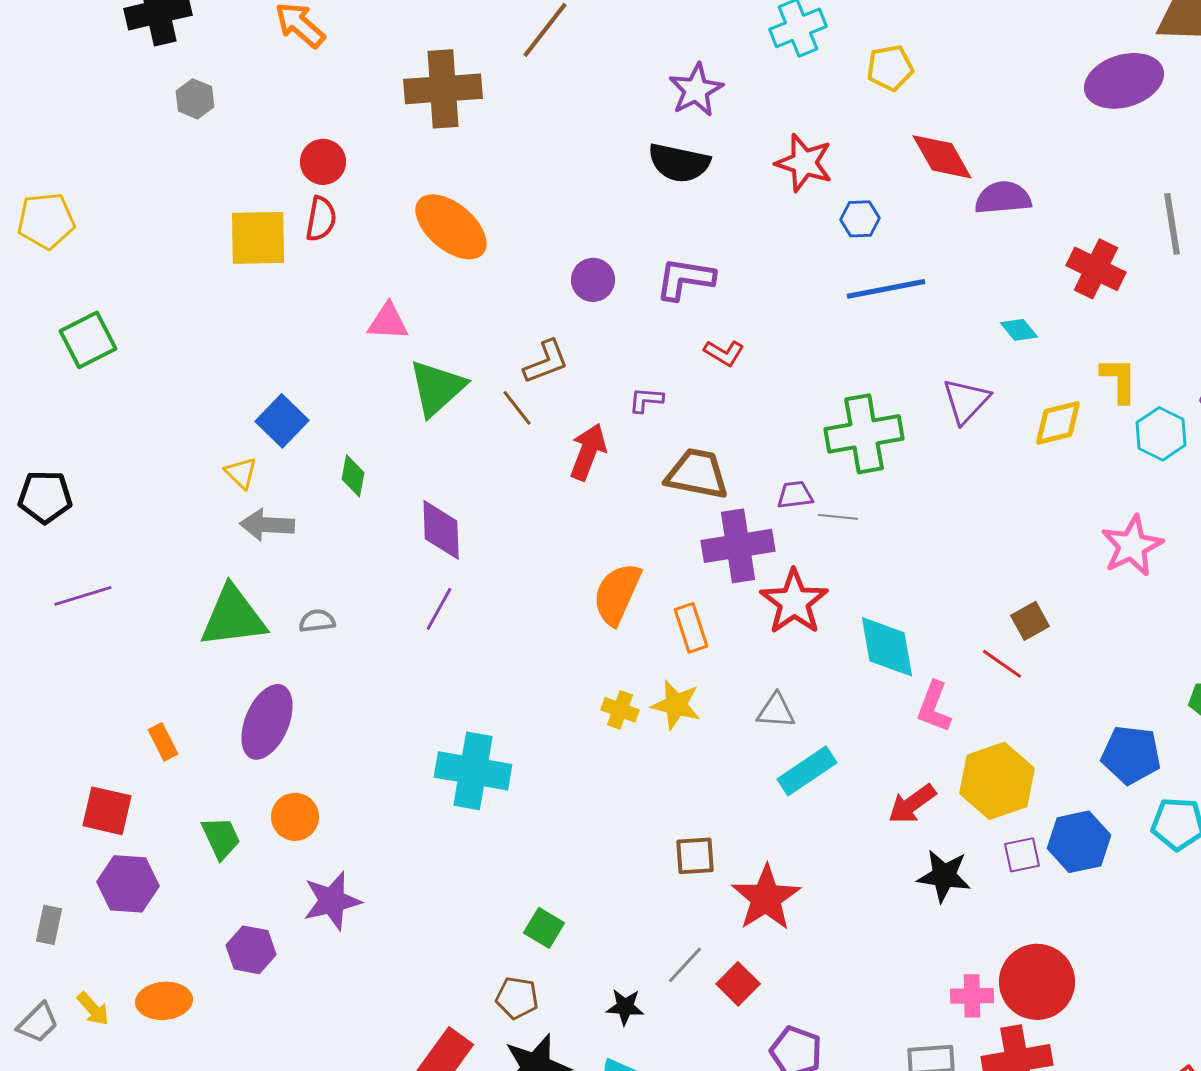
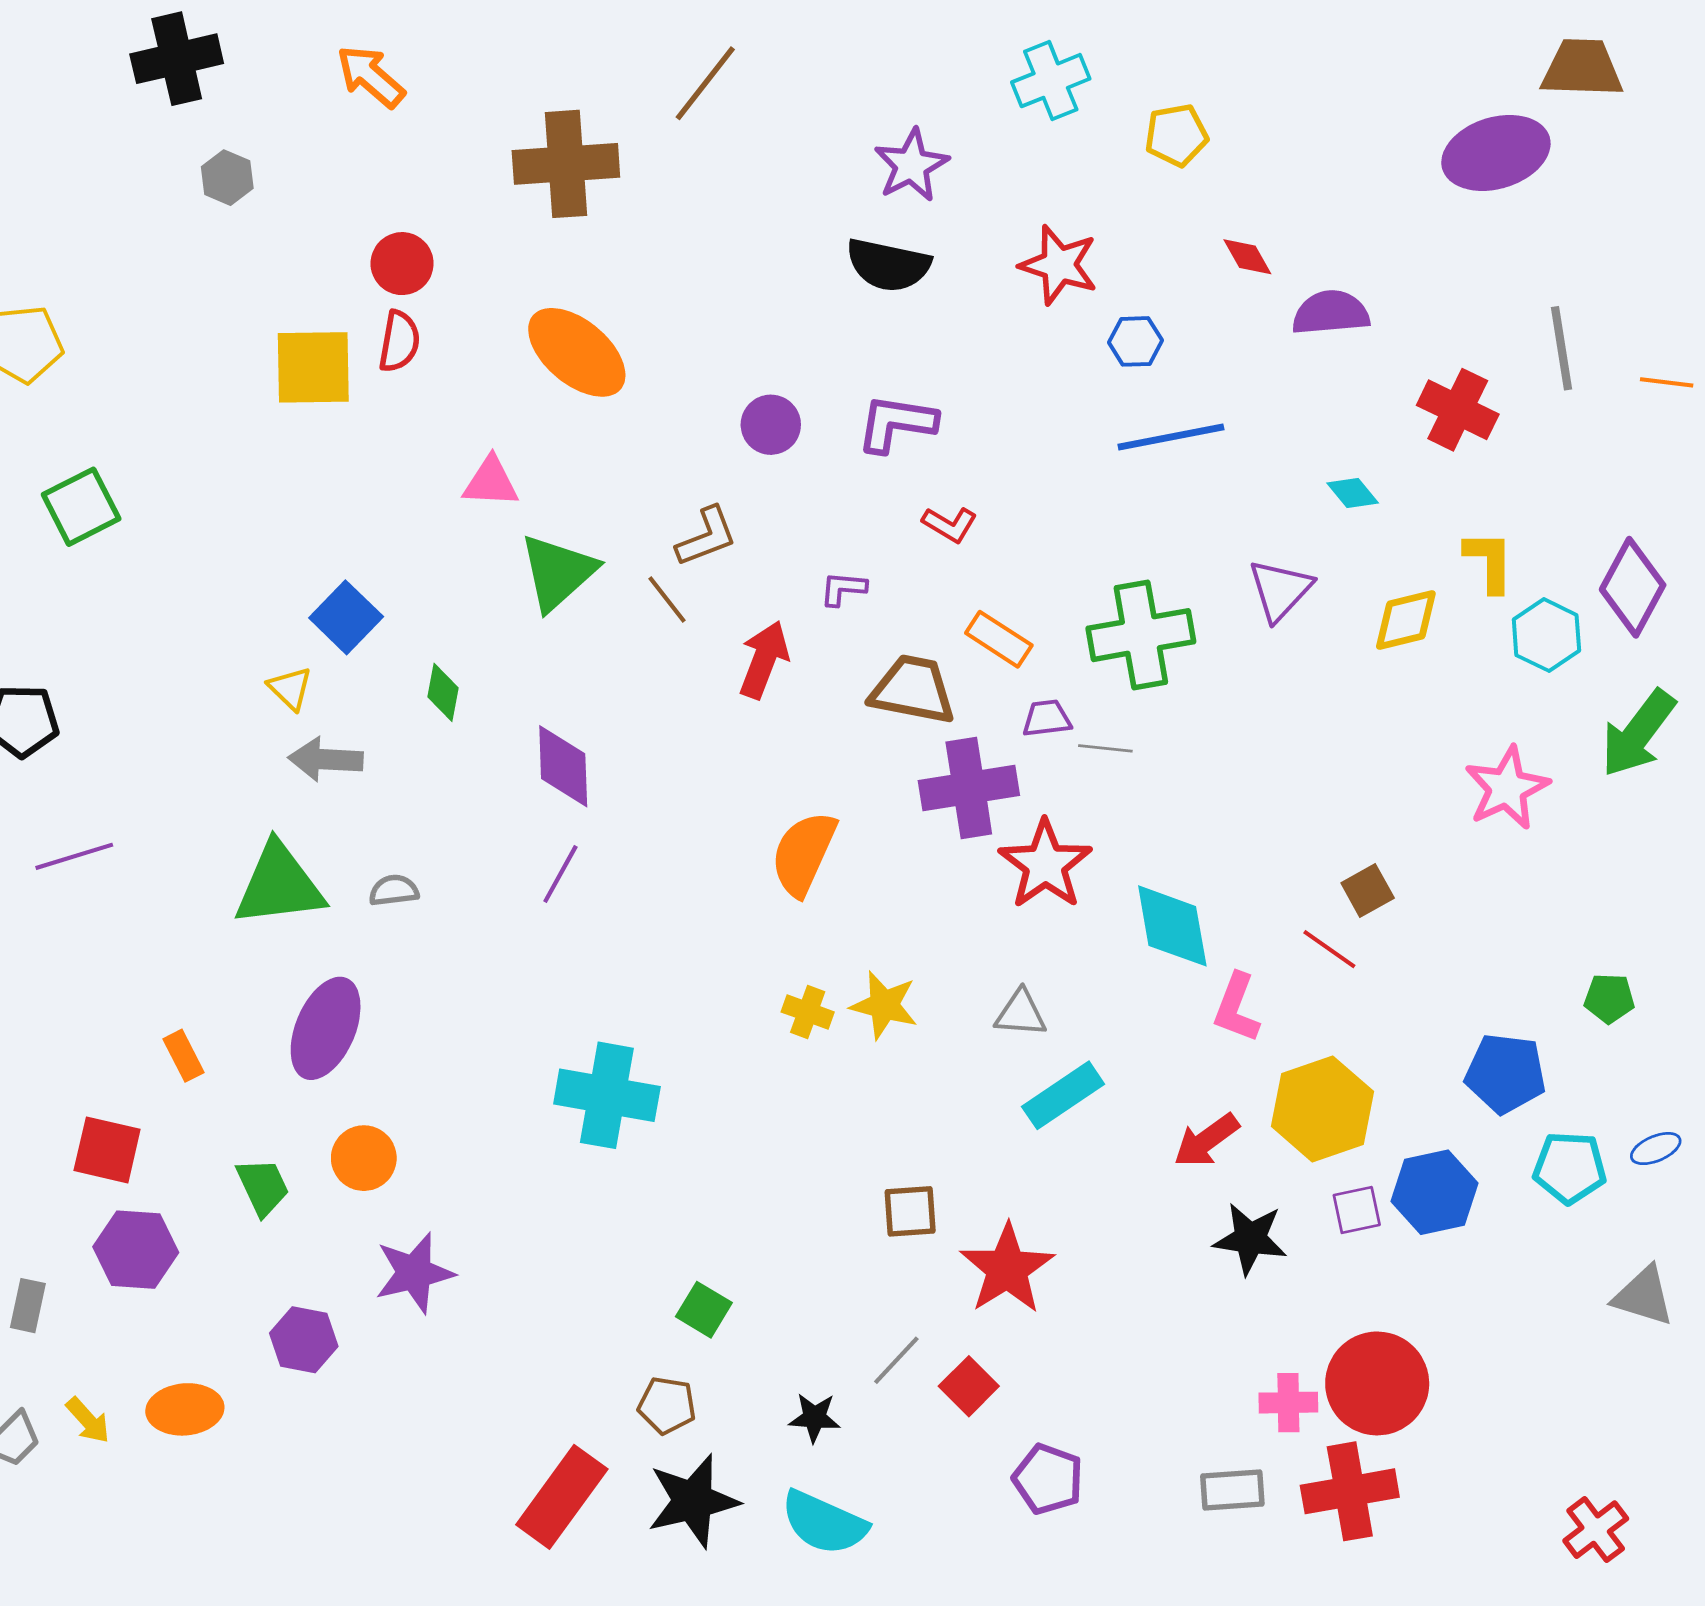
red diamond: (942, 157) -> (1247, 257), size x0.6
orange rectangle: (691, 628) -> (999, 639), moved, turned -39

